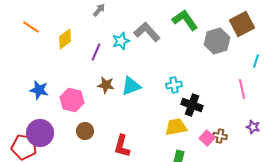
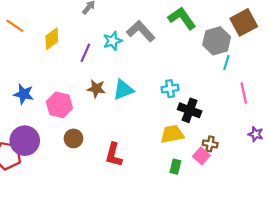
cyan line: (256, 61) -> (226, 63), moved
brown cross: (220, 136) -> (210, 144), moved
pink square: (207, 138) -> (201, 156), moved

